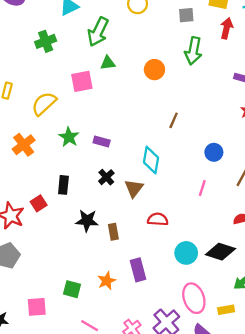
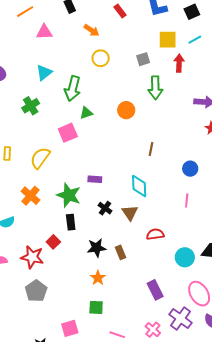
green star: (69, 137) -> (69, 195), moved, size x1.4
purple rectangle: (138, 270) -> (155, 290), moved
orange star: (107, 281) -> (98, 278), moved

